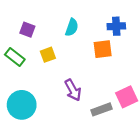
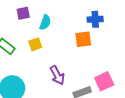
cyan semicircle: (72, 27) -> (45, 22), moved
purple square: (27, 30) -> (23, 13), moved, turned -32

